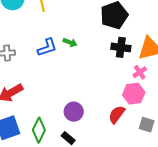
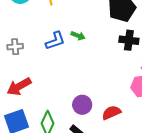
red semicircle: (117, 114) -> (111, 113), moved, turned 30

